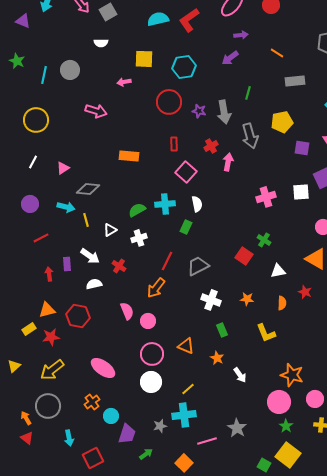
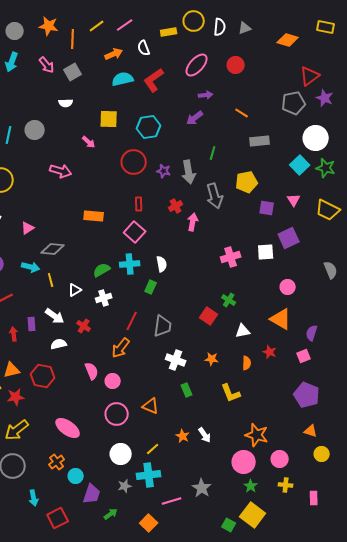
pink arrow: (124, 82) -> (89, 142), turned -128
pink square: (186, 172) -> (135, 232), moved
gray trapezoid: (198, 266) -> (163, 326), turned 125
orange star: (217, 358) -> (183, 436), moved
white circle: (151, 382) -> (121, 454), moved

